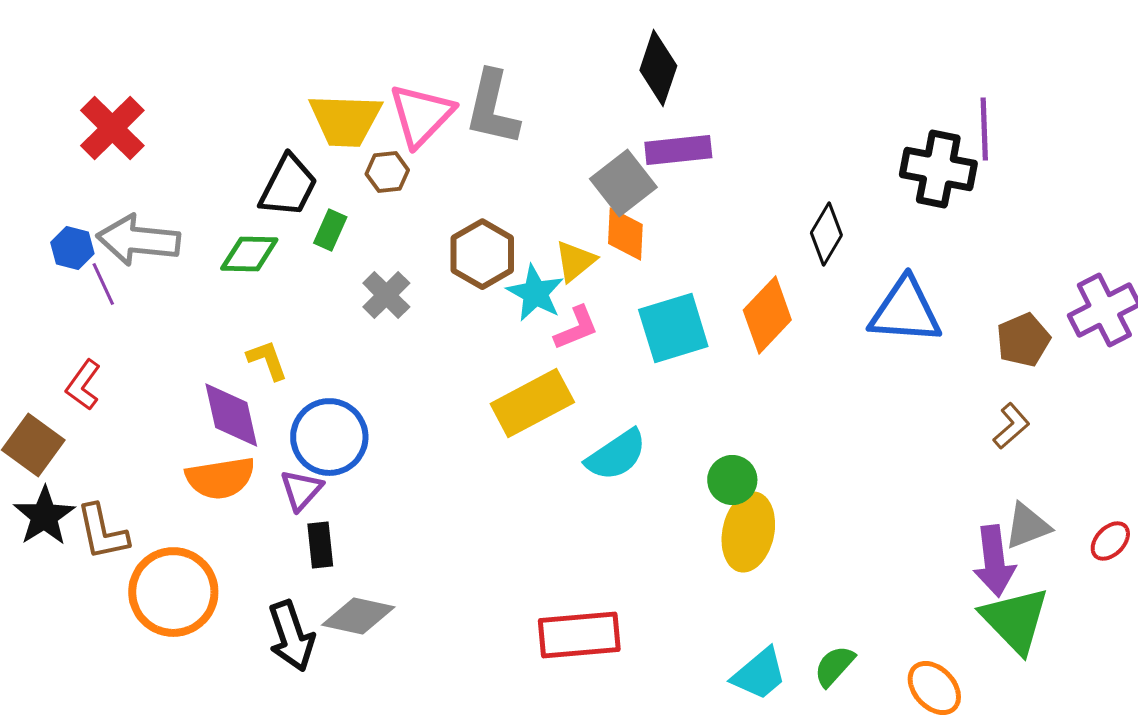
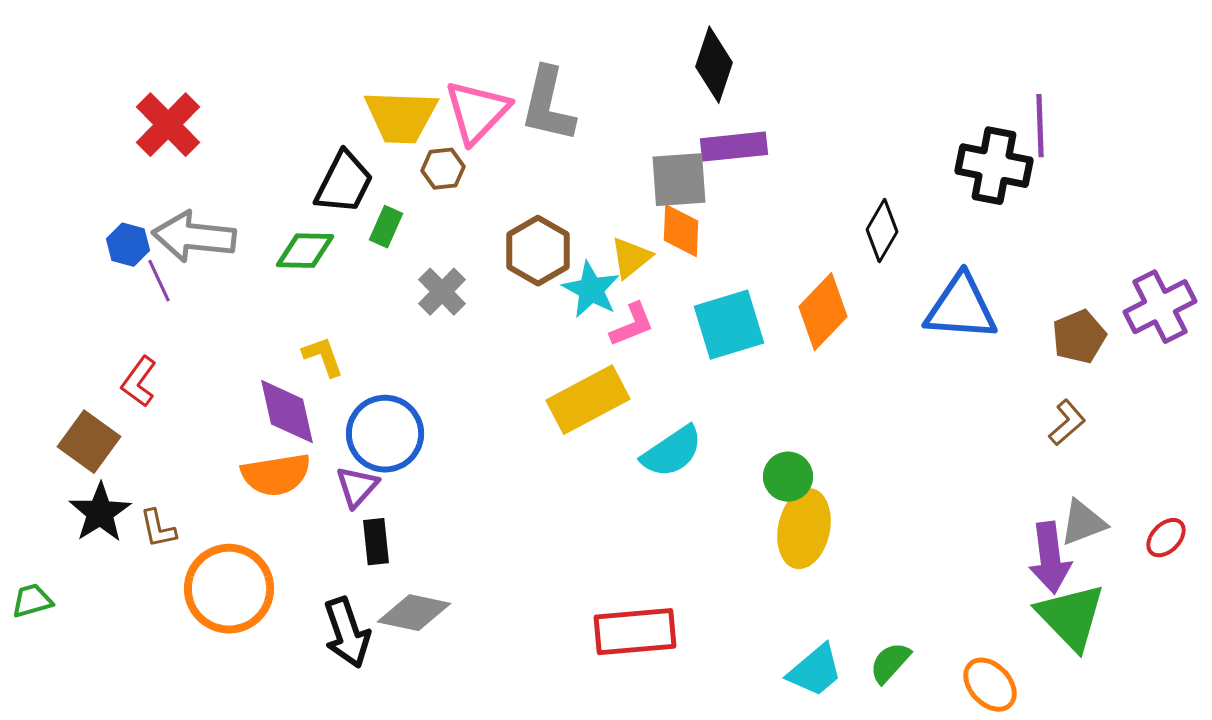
gray square: (623, 183) -> (679, 180), turned 34
brown L-shape: (102, 532) -> (158, 529), size x0.7

